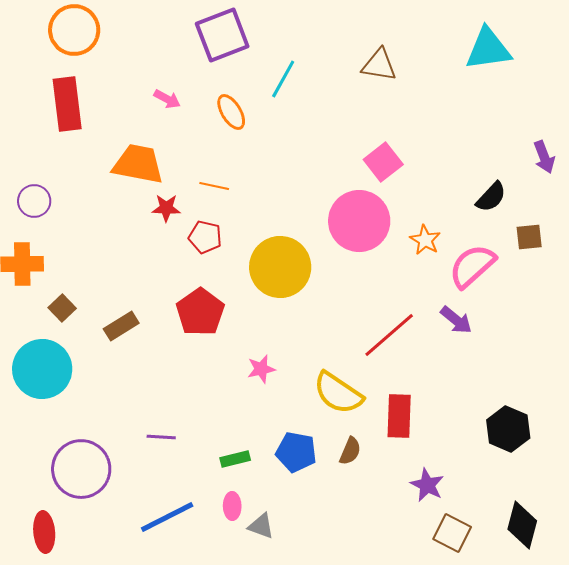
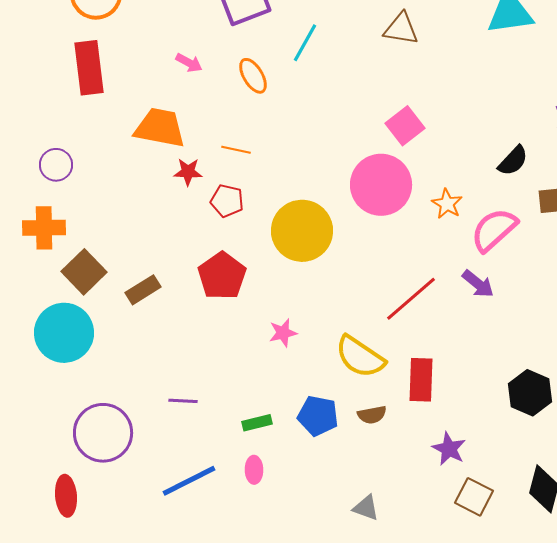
brown square: (62, 308) -> (84, 272), size x1.6
brown semicircle: (350, 451) -> (372, 415), turned 56
gray triangle: (261, 526) -> (366, 508), moved

